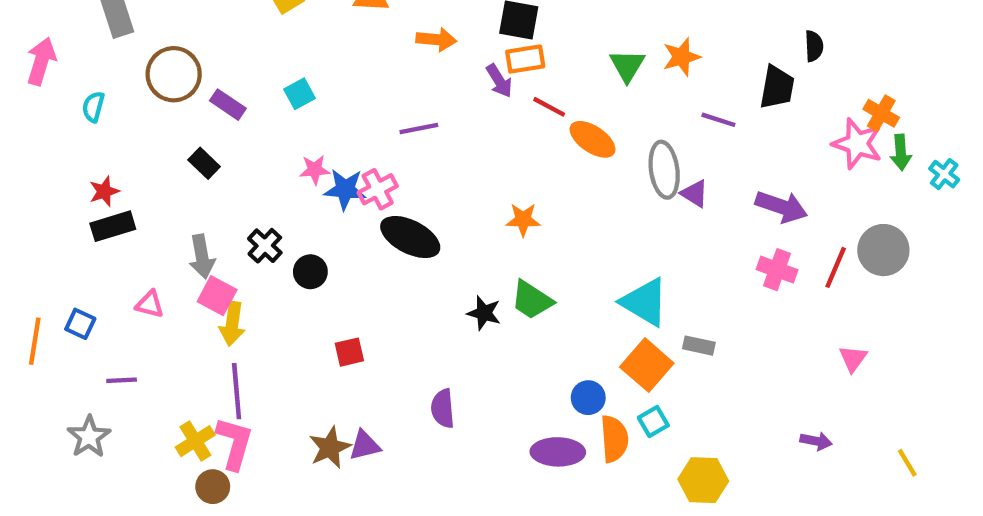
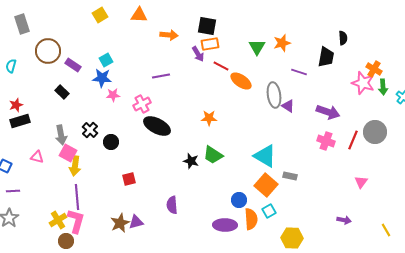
blue star: (345, 189) -> (102, 78), moved
purple line: (122, 380) -> (13, 191), moved

